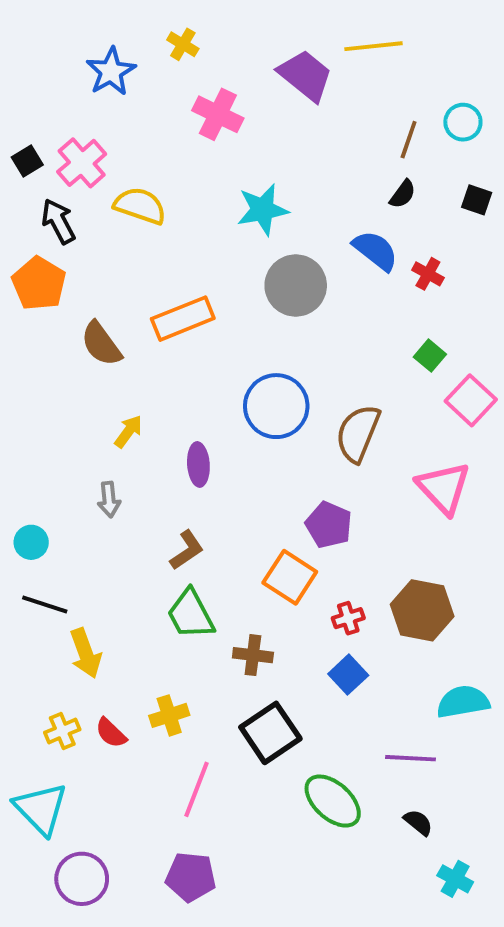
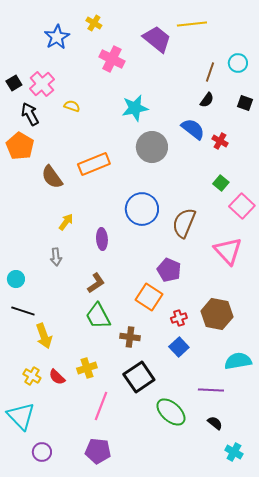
yellow semicircle: (140, 206) -> (72, 106), size x0.6
yellow cross: (62, 731) -> (32, 376), turned -36
purple circle: (82, 879) -> (42, 452), size x0.7

